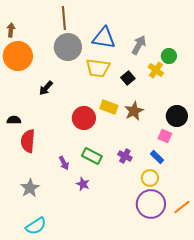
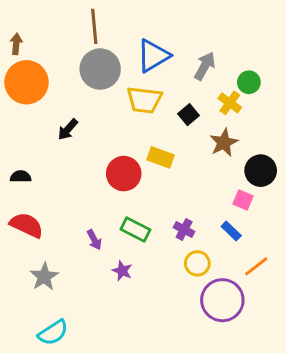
blue triangle: (104, 38) -> (153, 56), turned -40
brown star: (134, 111) -> (224, 143), moved
red semicircle: (28, 141) -> (27, 225), moved, turned 110
yellow circle: (150, 178) -> (197, 263), moved
orange line: (182, 207) -> (256, 266), moved

